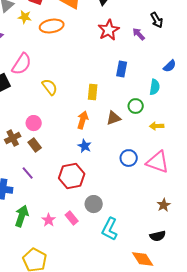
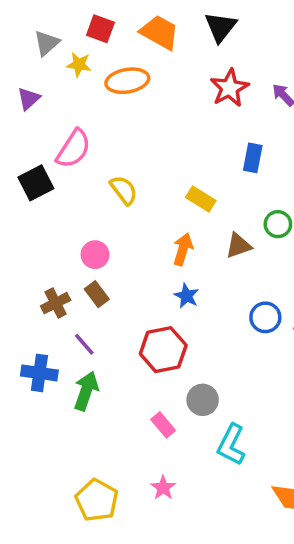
yellow rectangle: (93, 92) -> (201, 199), turned -63
brown cross: (13, 138) -> (56, 303), moved
green arrow: (22, 216) -> (86, 391), moved
pink star: (49, 220) -> (163, 488), moved

